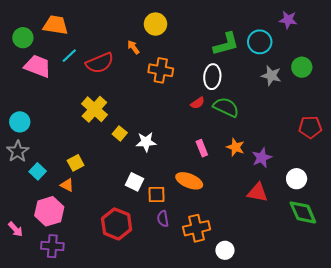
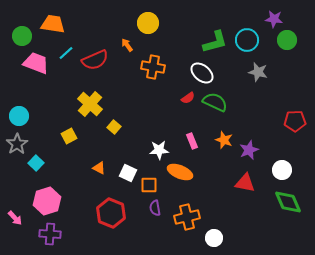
green circle: (302, 67) -> (287, 40), moved
white ellipse: (212, 77) -> (202, 73), turned -55
white star: (146, 142) -> (159, 150), moved
yellow square: (76, 163) -> (69, 136), moved
orange triangle: (67, 185) -> (99, 168), moved

